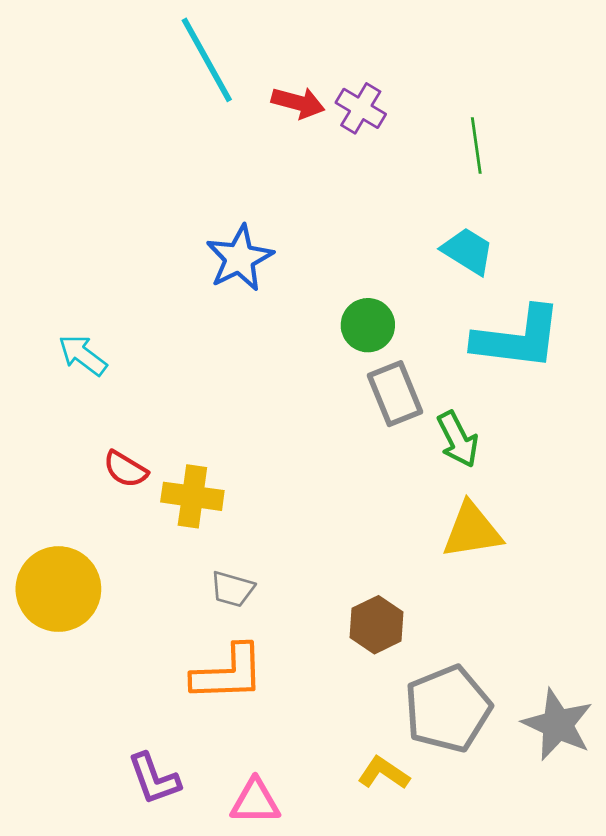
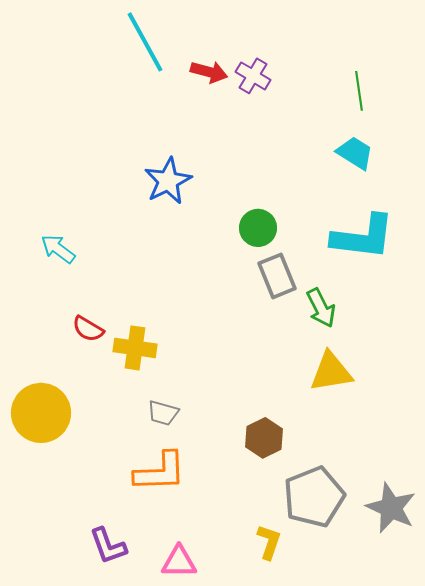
green line: (476, 145) -> (359, 91), moved
cyan trapezoid: (468, 251) -> (355, 153), moved
yellow L-shape: (384, 773) -> (269, 542), turned 75

